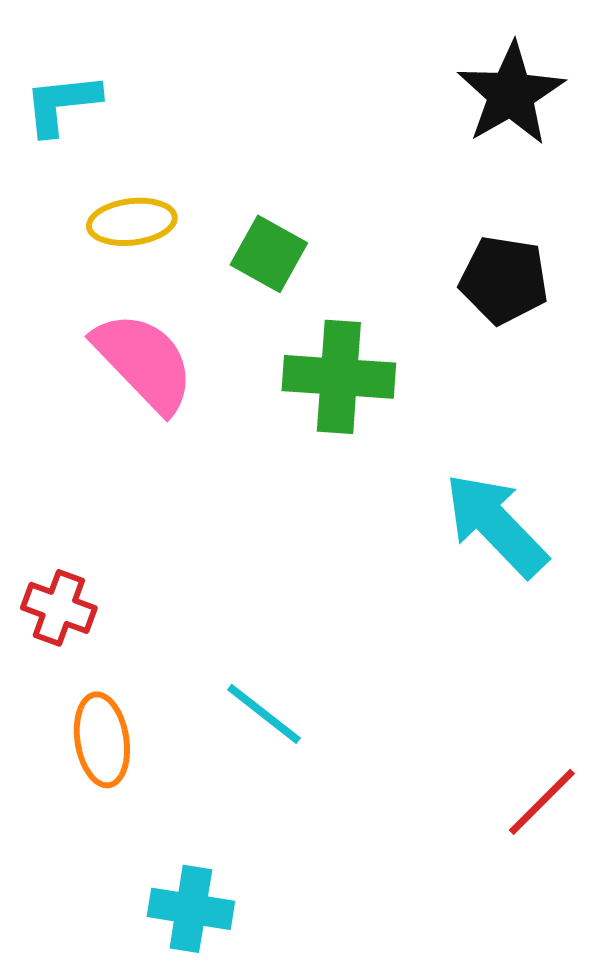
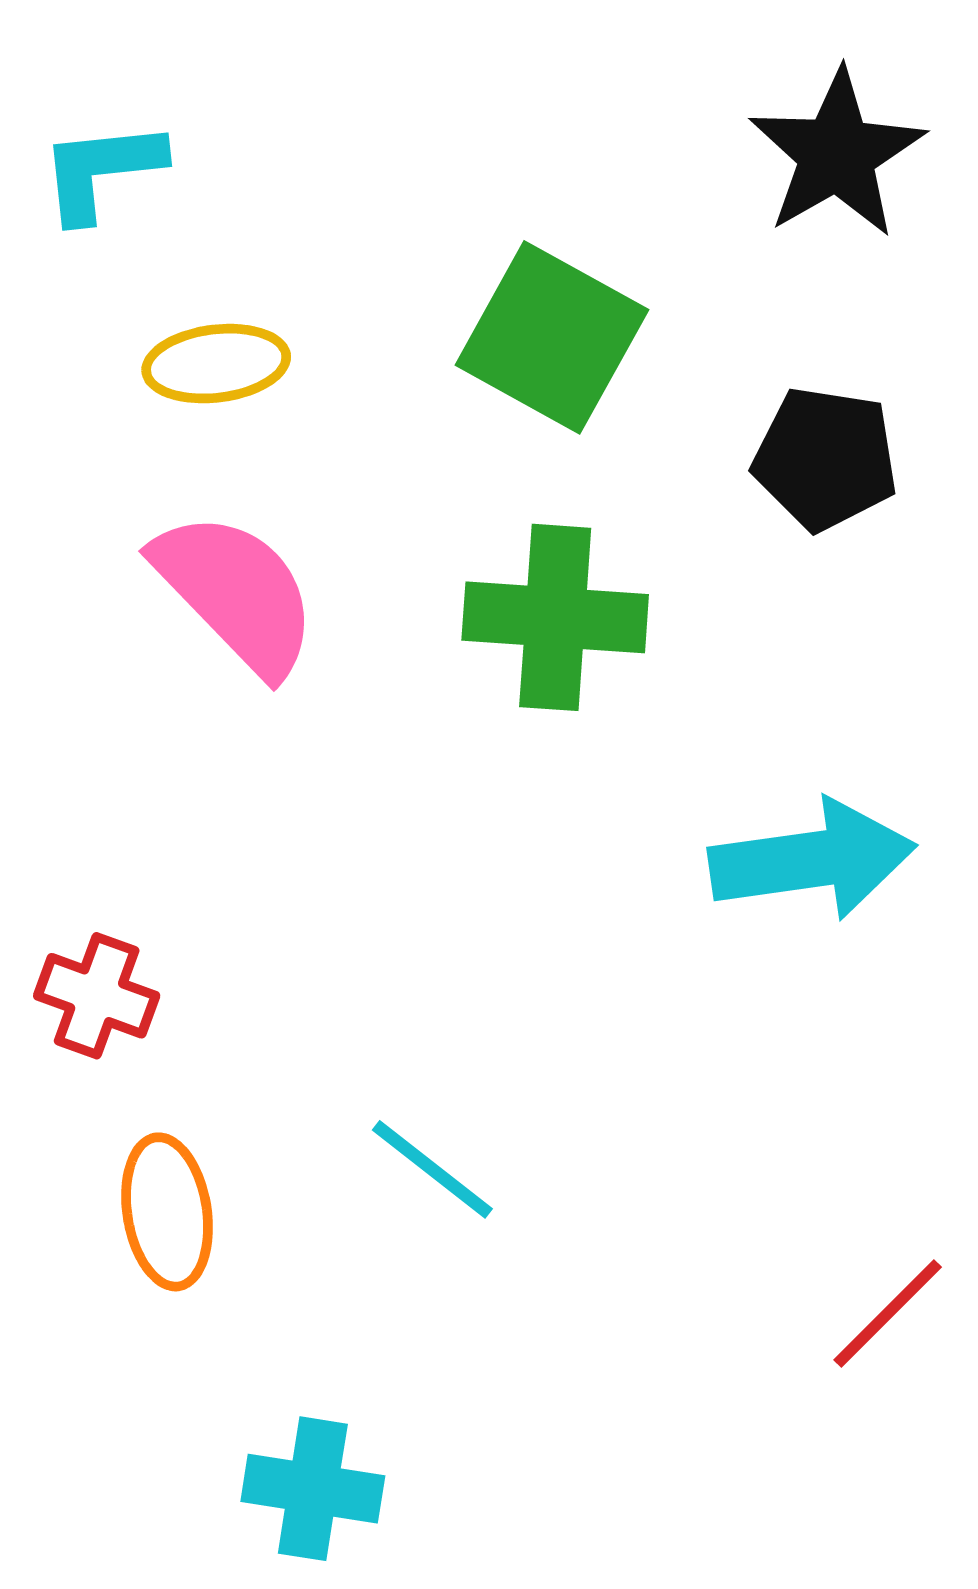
green square: (269, 254) -> (552, 337), moved, size x1.5
cyan arrow: (496, 525) -> (812, 860), turned 126

